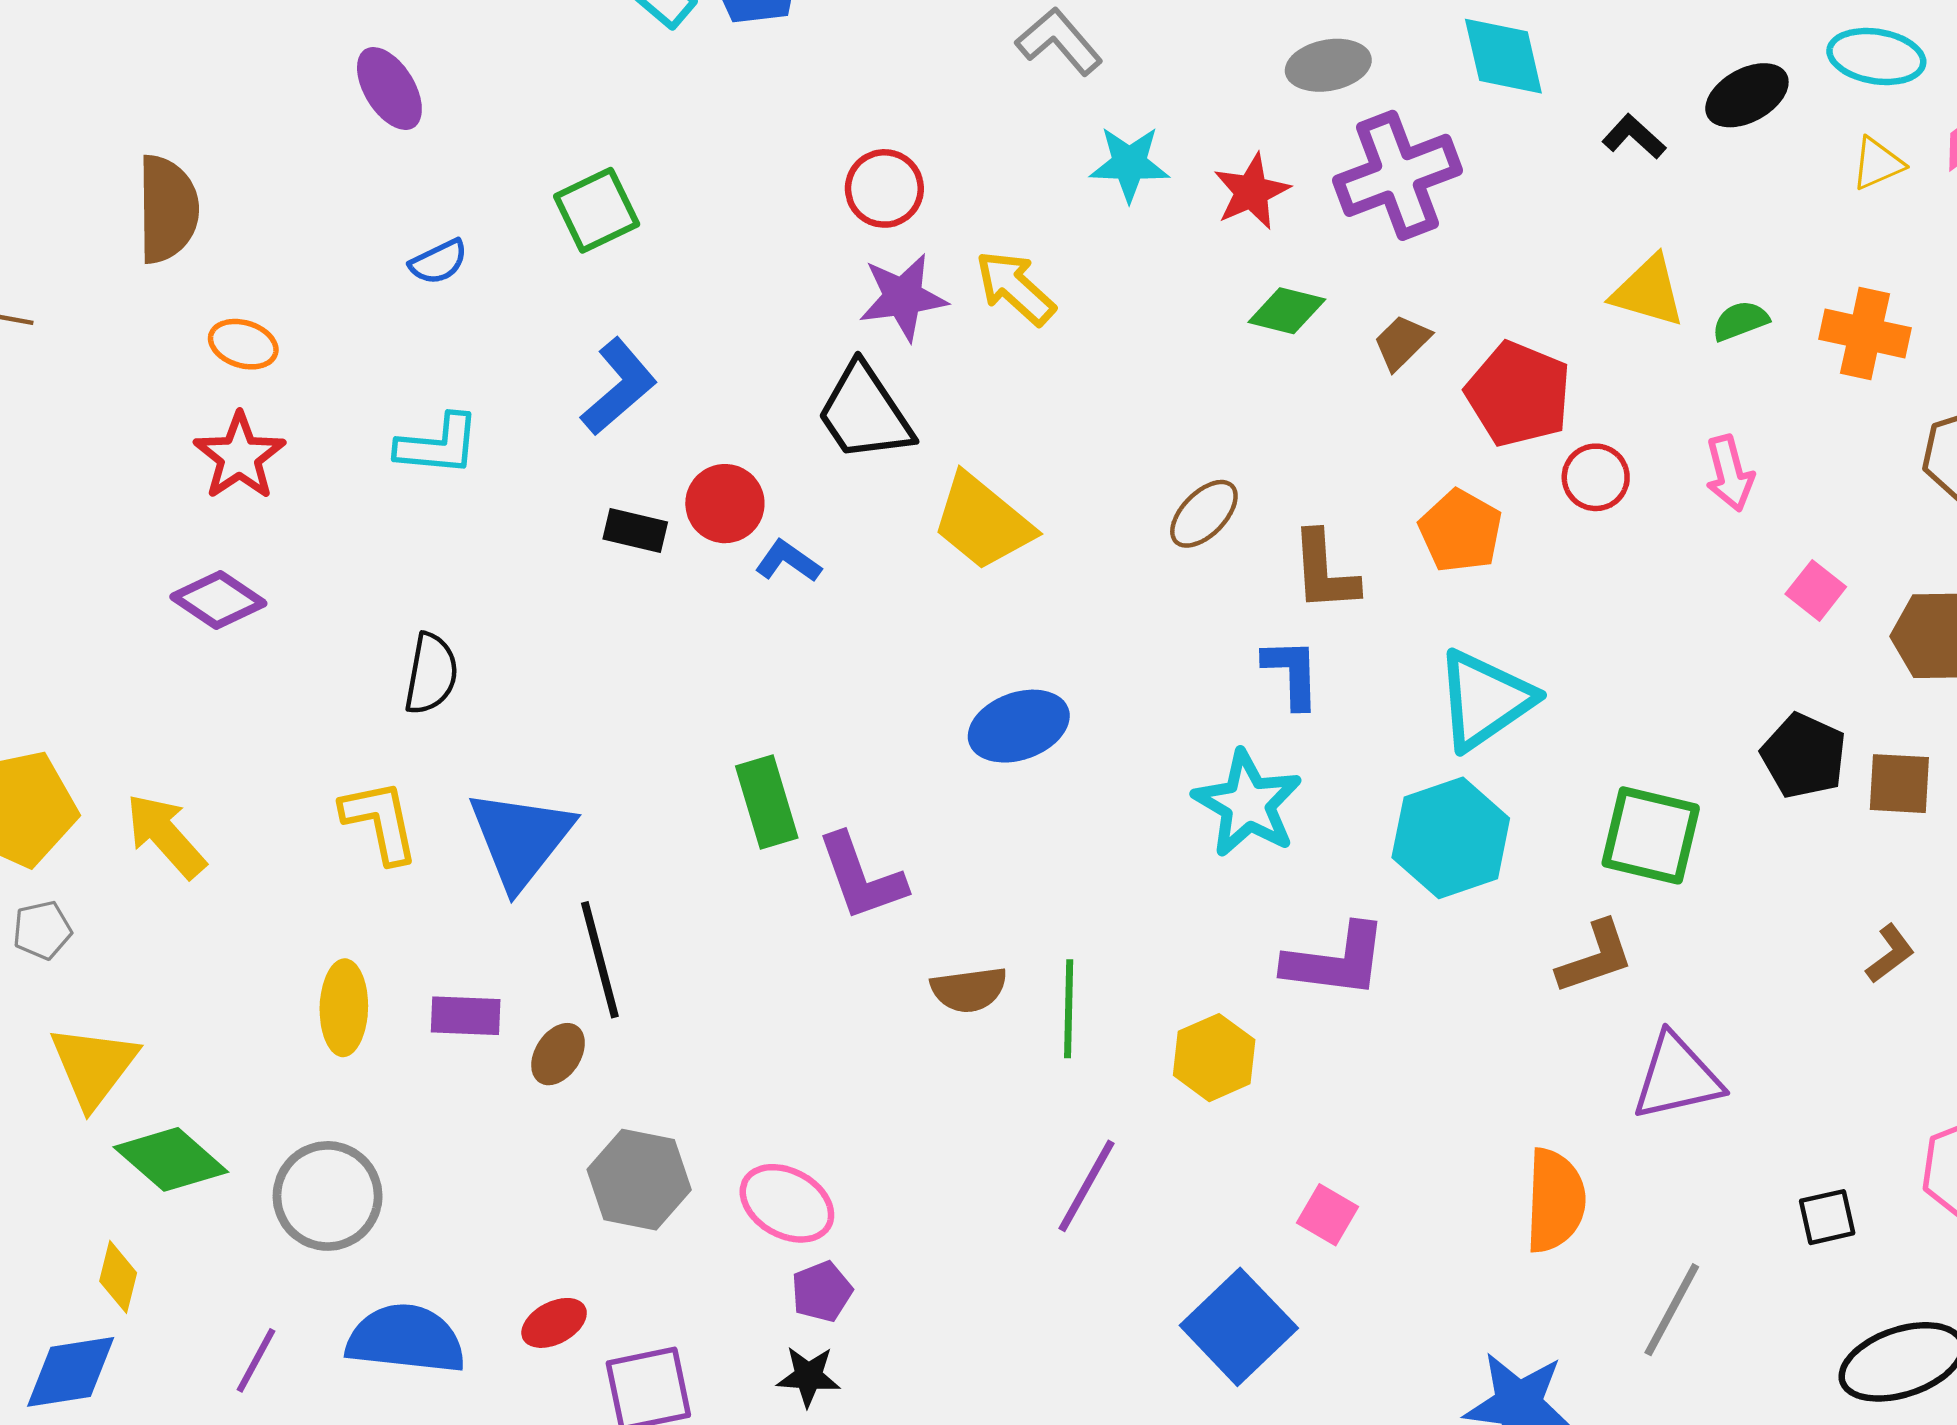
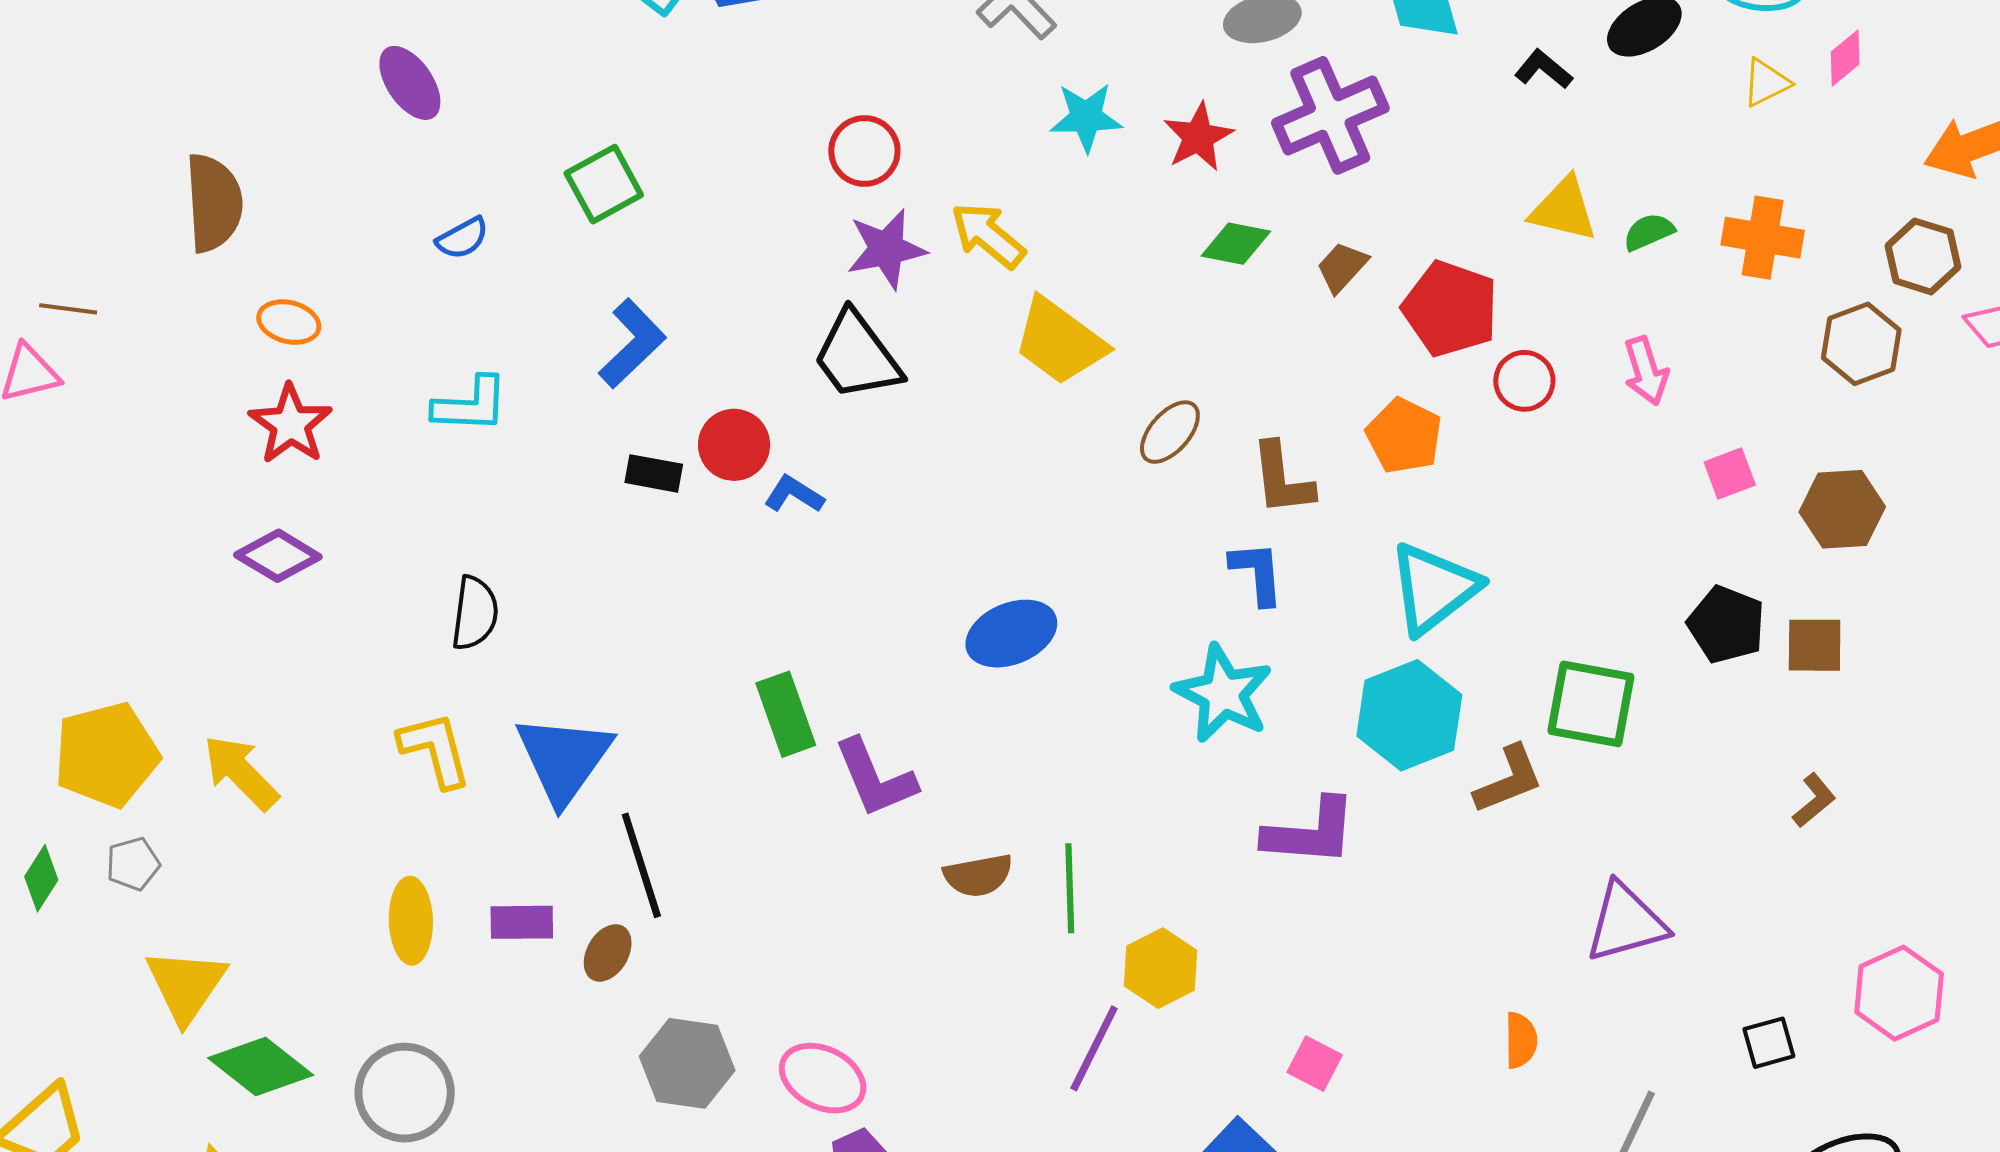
yellow trapezoid: (983, 522) -> (1060, 341), moved
pink square: (1816, 590) -> (1730, 474), turned 34
brown L-shape: (1595, 957) -> (1509, 780), moved
yellow hexagon: (1214, 1058) -> (1160, 968), moved
orange semicircle: (1555, 1201) -> (1521, 1040), size x0.6

